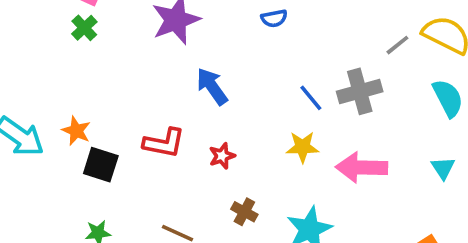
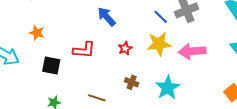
orange star: (76, 131) -> (37, 33), moved
yellow star: (302, 147) -> (159, 44), size x1.4
red star: (222, 156) -> (125, 48), moved

